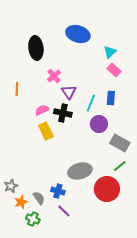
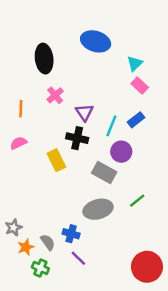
pink cross: (54, 76) -> (55, 95), moved
blue rectangle: (111, 98) -> (136, 120), turned 48
pink semicircle: (42, 110) -> (18, 143), moved
gray rectangle: (120, 143) -> (104, 172), moved
green line: (120, 166) -> (137, 201), moved
red circle: (107, 189) -> (147, 267), moved

